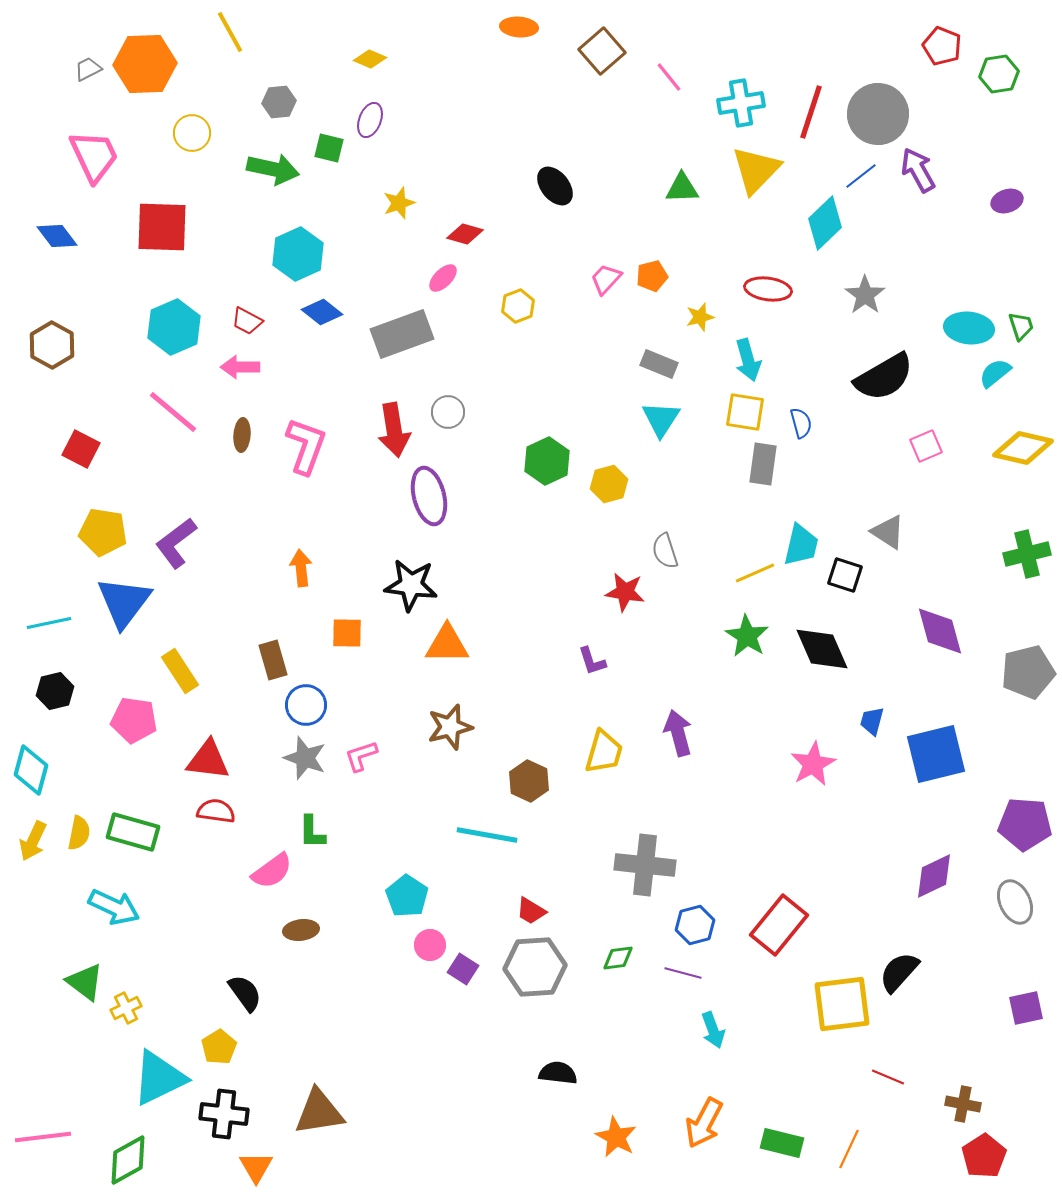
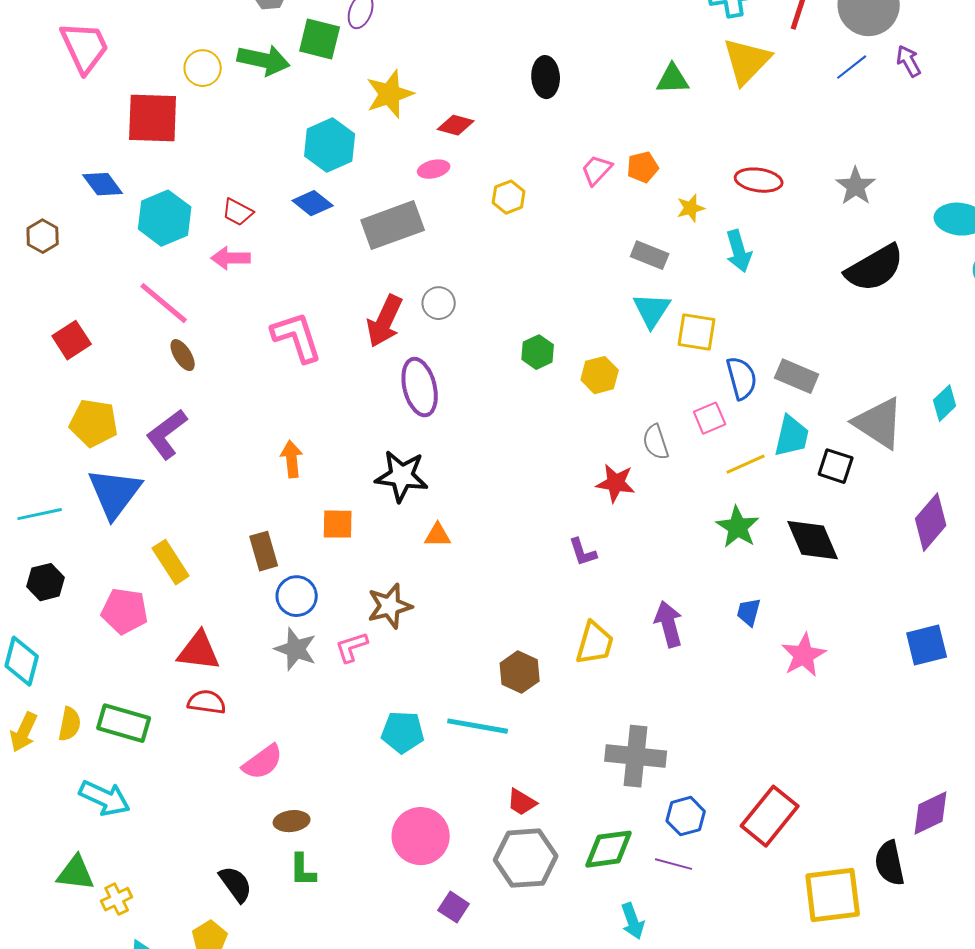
yellow circle: (192, 133) -> (203, 68), moved
green square: (329, 148) -> (320, 39), size x1.4
purple arrow: (918, 170) -> (909, 61), size x0.7
black ellipse: (555, 186) -> (546, 77), turned 36
yellow star: (399, 203) -> (390, 94), size x1.5
cyan diamond: (825, 223) -> (945, 403), moved, size x0.7
blue diamond: (57, 236) -> (103, 184), moved
cyan hexagon: (298, 254) -> (330, 145), moved
pink ellipse: (443, 278) -> (434, 169), turned 32
brown hexagon: (52, 345) -> (43, 236), size x0.7
yellow square: (745, 412) -> (697, 332), moved
blue semicircle: (801, 423) -> (742, 378), moved, size x1.4
red arrow: (394, 430) -> (385, 321), turned 34
brown ellipse: (242, 435) -> (183, 355), moved, turned -36
pink L-shape: (306, 446) -> (297, 337), turned -38
pink square: (926, 446) -> (710, 418), moved
red square: (81, 449) -> (72, 340), turned 30
green hexagon: (547, 461) -> (538, 352), size x0.7
gray rectangle: (763, 464) -> (797, 376), moved, turned -75
gray triangle: (888, 532) -> (879, 423), size x1.5
purple diamond: (940, 631) -> (931, 522), turned 56
orange triangle: (447, 644) -> (438, 535), size x0.6
blue trapezoid: (872, 721) -> (749, 612), moved
brown star: (450, 727) -> (390, 606), moved
blue square: (936, 754) -> (927, 645), size x0.7
green L-shape: (312, 832) -> (303, 870), moved
purple diamond: (934, 876) -> (931, 813), moved
cyan pentagon: (407, 896) -> (403, 732), moved, turned -30
pink circle: (430, 945) -> (421, 836), size x1.8
green diamond: (618, 958) -> (609, 849), size x1.6
purple square: (463, 969) -> (454, 907), moved
black semicircle: (899, 972) -> (890, 863), turned -54
green triangle: (85, 982) -> (76, 873), turned -30
cyan arrow: (713, 1030) -> (633, 921), moved

